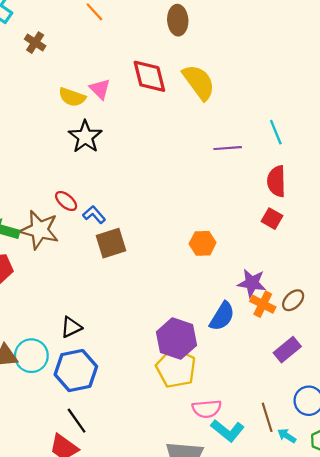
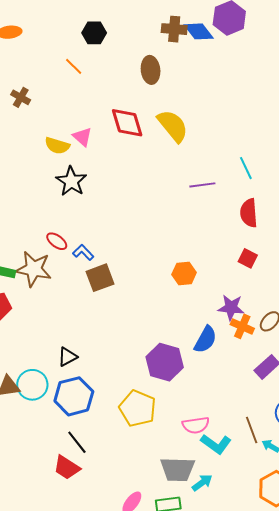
red square: (272, 219) -> (248, 258), moved
yellow pentagon: (176, 368) -> (138, 408), moved

